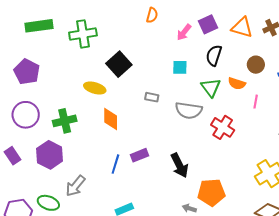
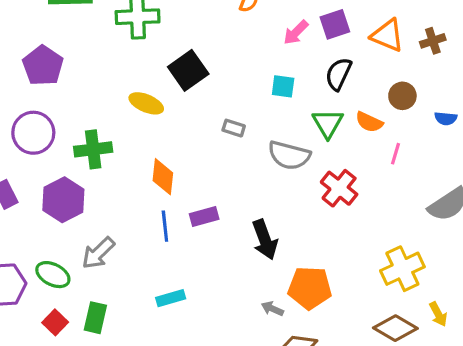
orange diamond: (111, 119) -> (163, 177), moved
blue line: (115, 164) -> (165, 226), turned -30

